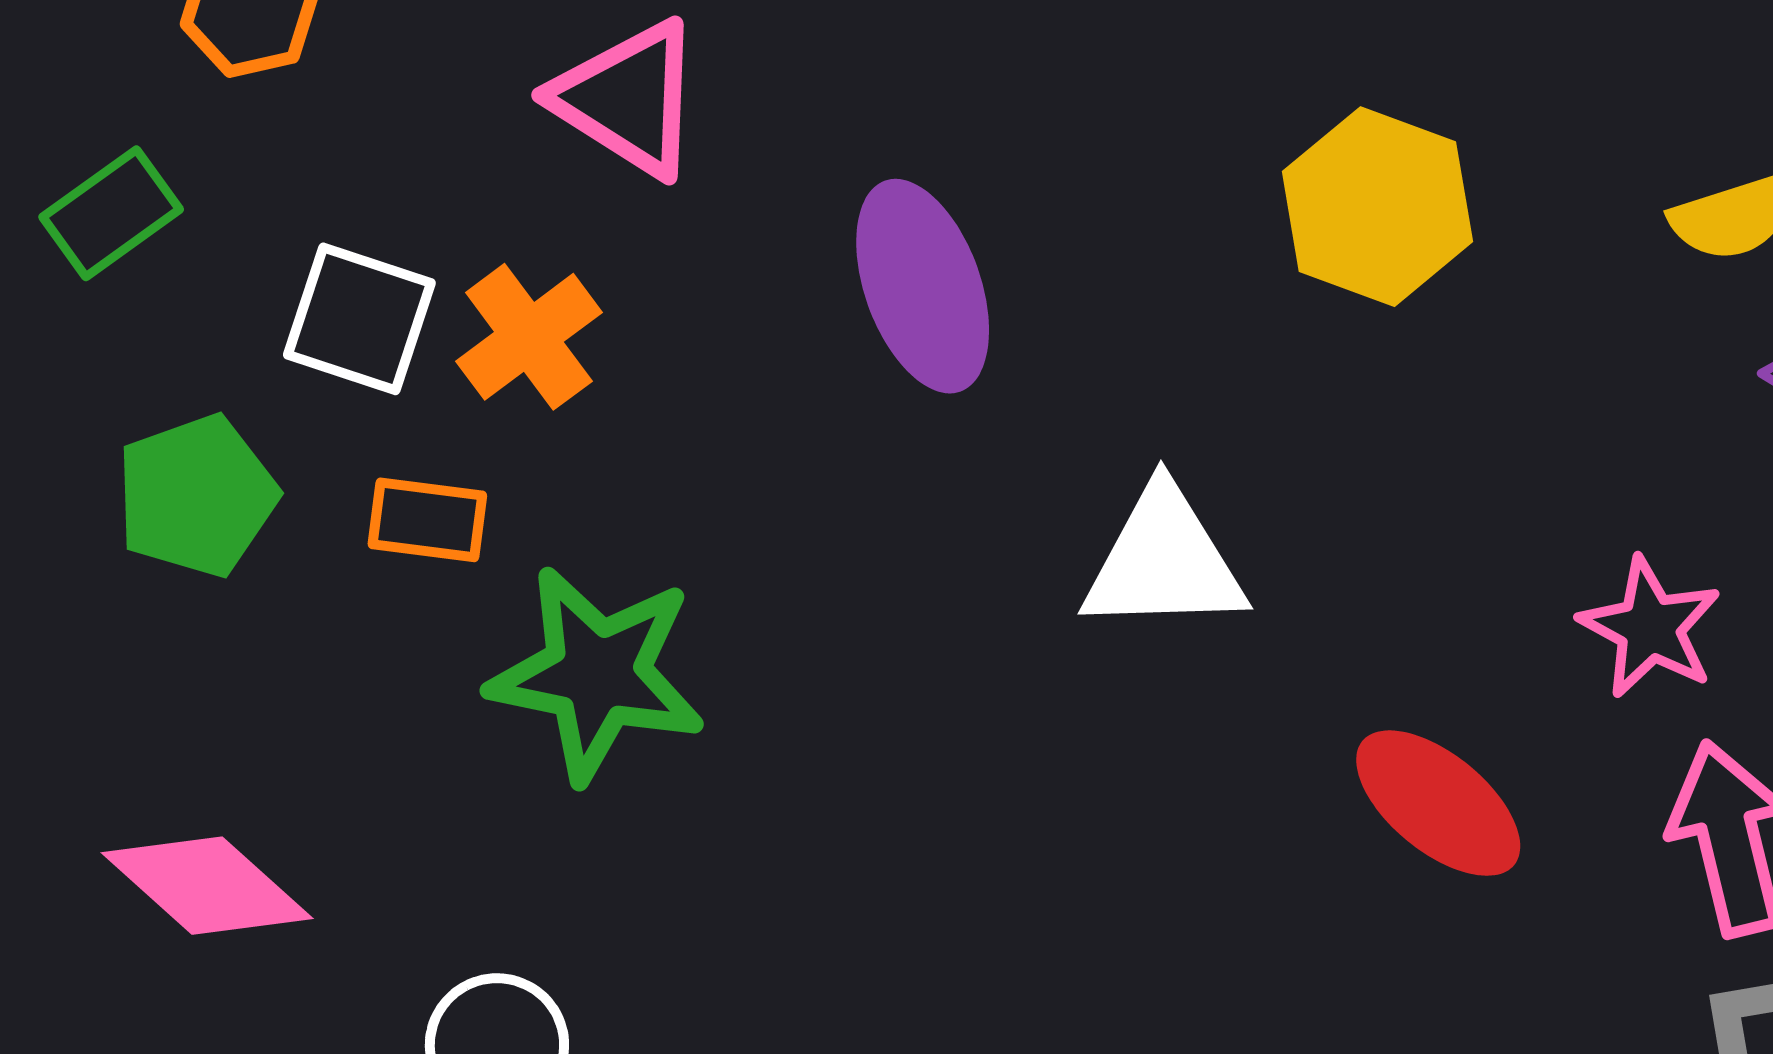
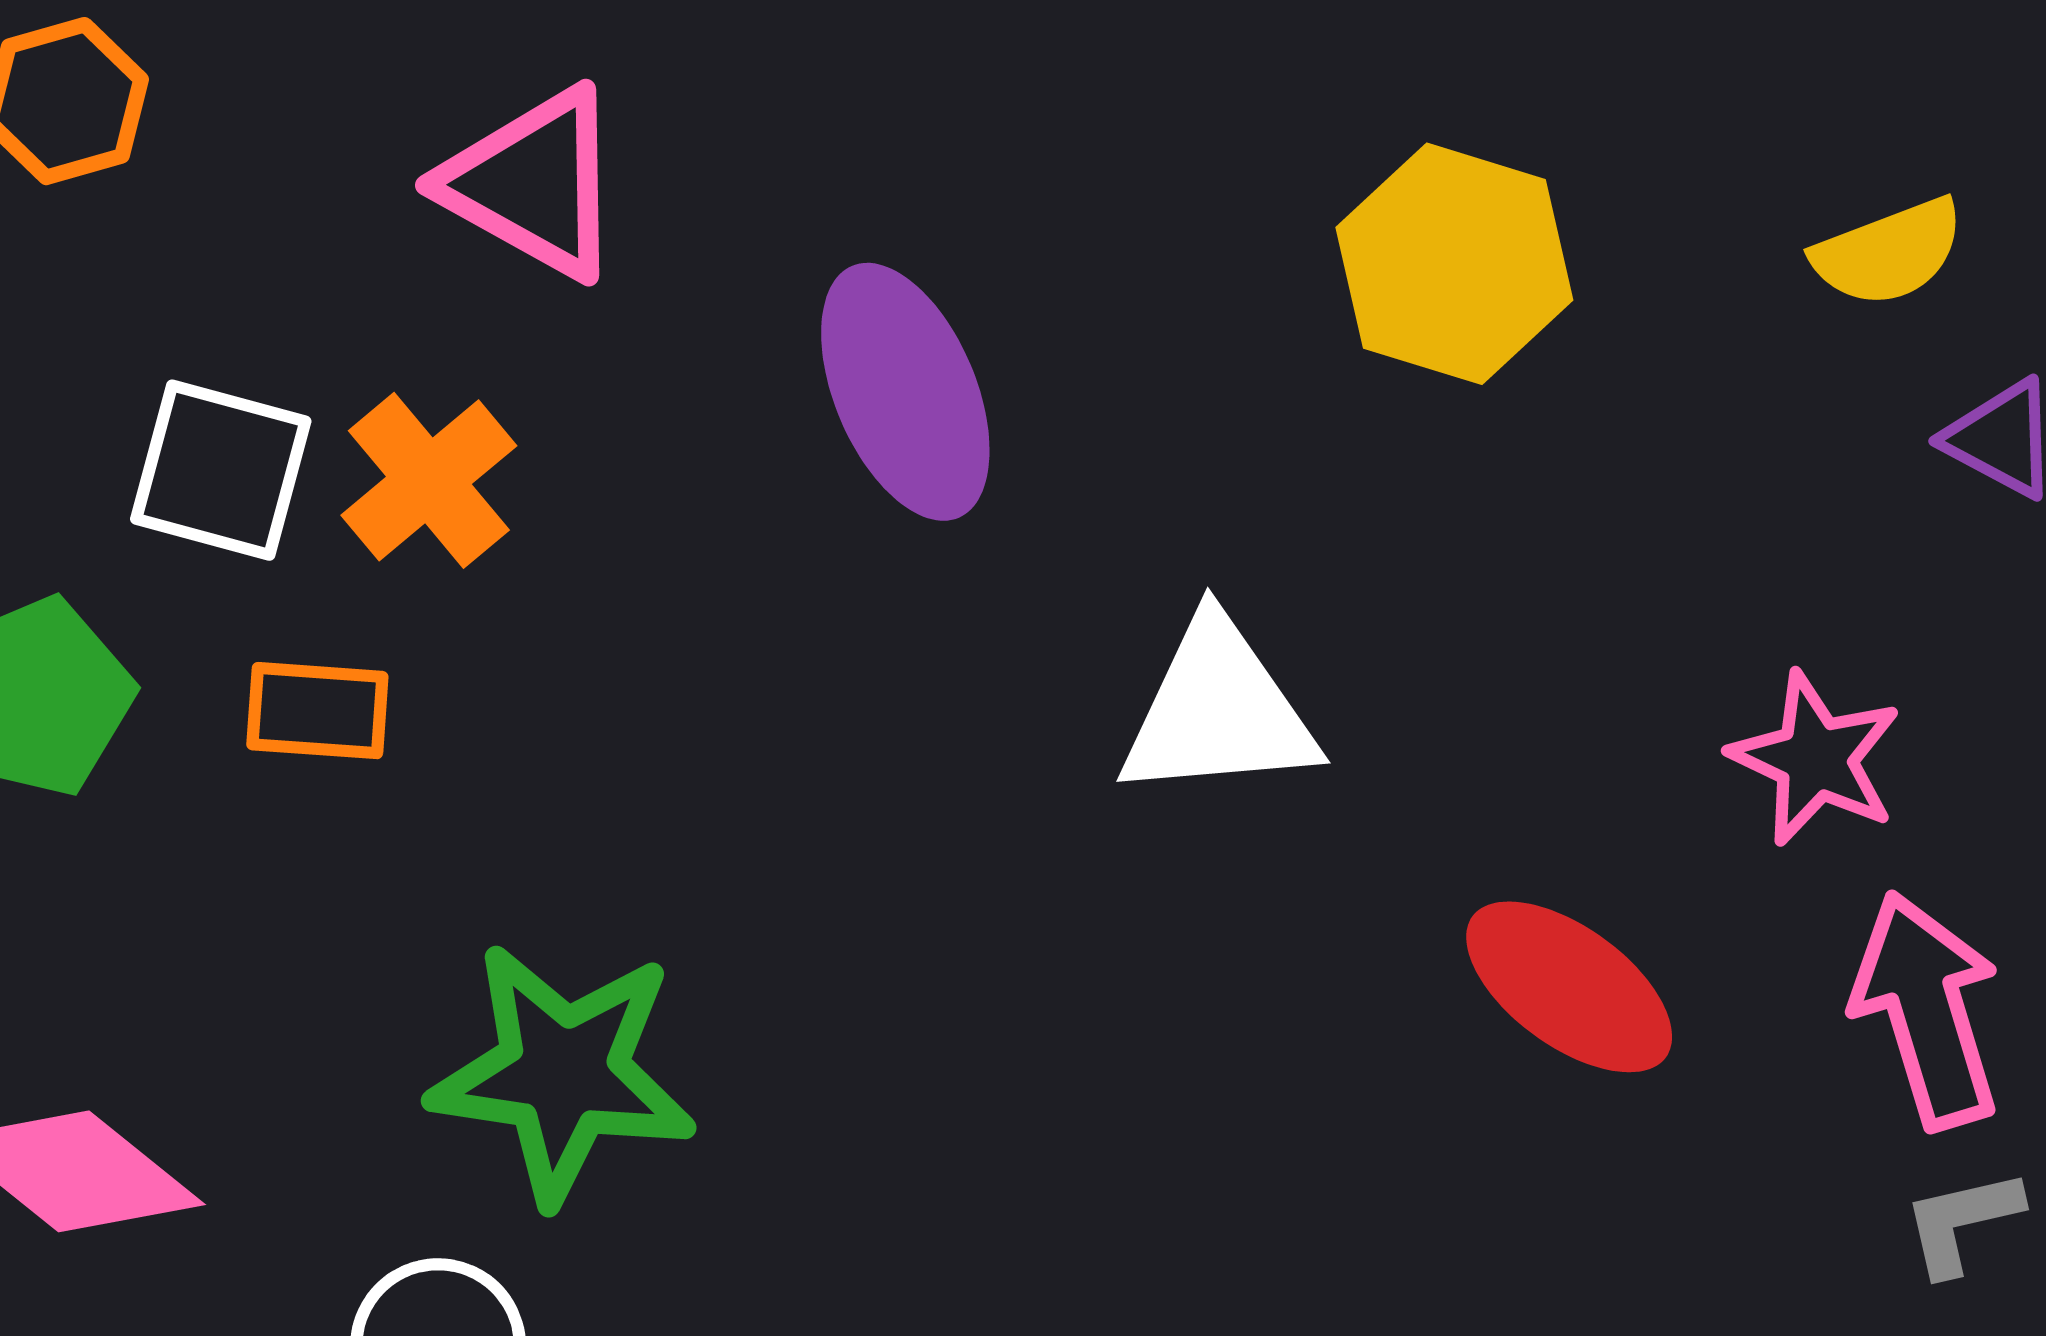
green star: (597, 674) -> (563, 1073), moved

